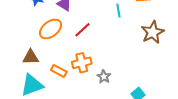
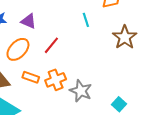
orange rectangle: (59, 71) -> (31, 77), moved
gray star: (104, 77) -> (81, 91), size x1.5

